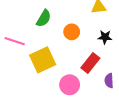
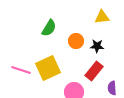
black star: (105, 37) -> (97, 46), moved
pink line: (15, 41) -> (21, 70), moved

